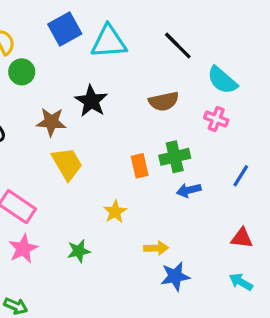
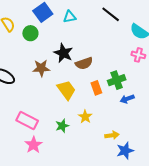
cyan triangle: (109, 42) -> (70, 17), size x0.6
green circle: (22, 72) -> (30, 33), moved
brown semicircle: (164, 101) -> (84, 63), moved
yellow trapezoid: (67, 164) -> (66, 90), moved
green star: (79, 251) -> (62, 126), moved

